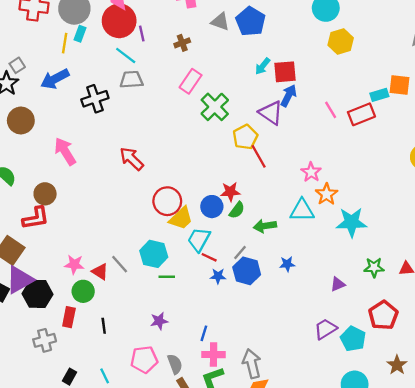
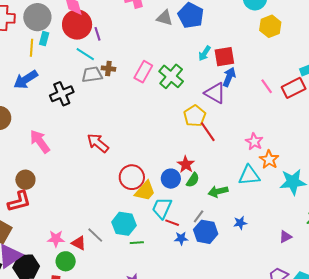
brown cross: (182, 43) -> (108, 69), moved, turned 32
green cross: (215, 107) -> (171, 76), moved
red star: (230, 192) -> (186, 164), turned -30

